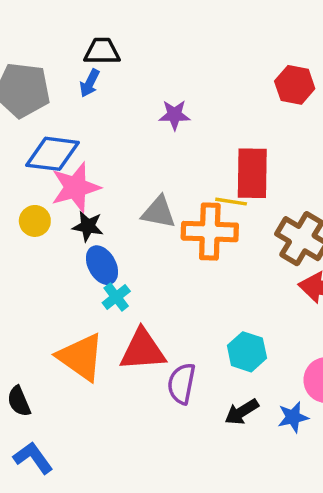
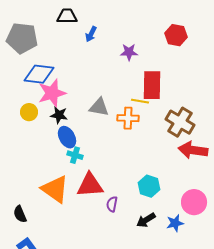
blue arrow: (90, 83) -> (91, 34), moved
purple star: (174, 115) -> (129, 52), moved
orange cross: (210, 232) -> (128, 118), size x0.7
cyan cross: (116, 297) -> (75, 155), turned -35
purple semicircle: (182, 384) -> (112, 204), size x0.7

